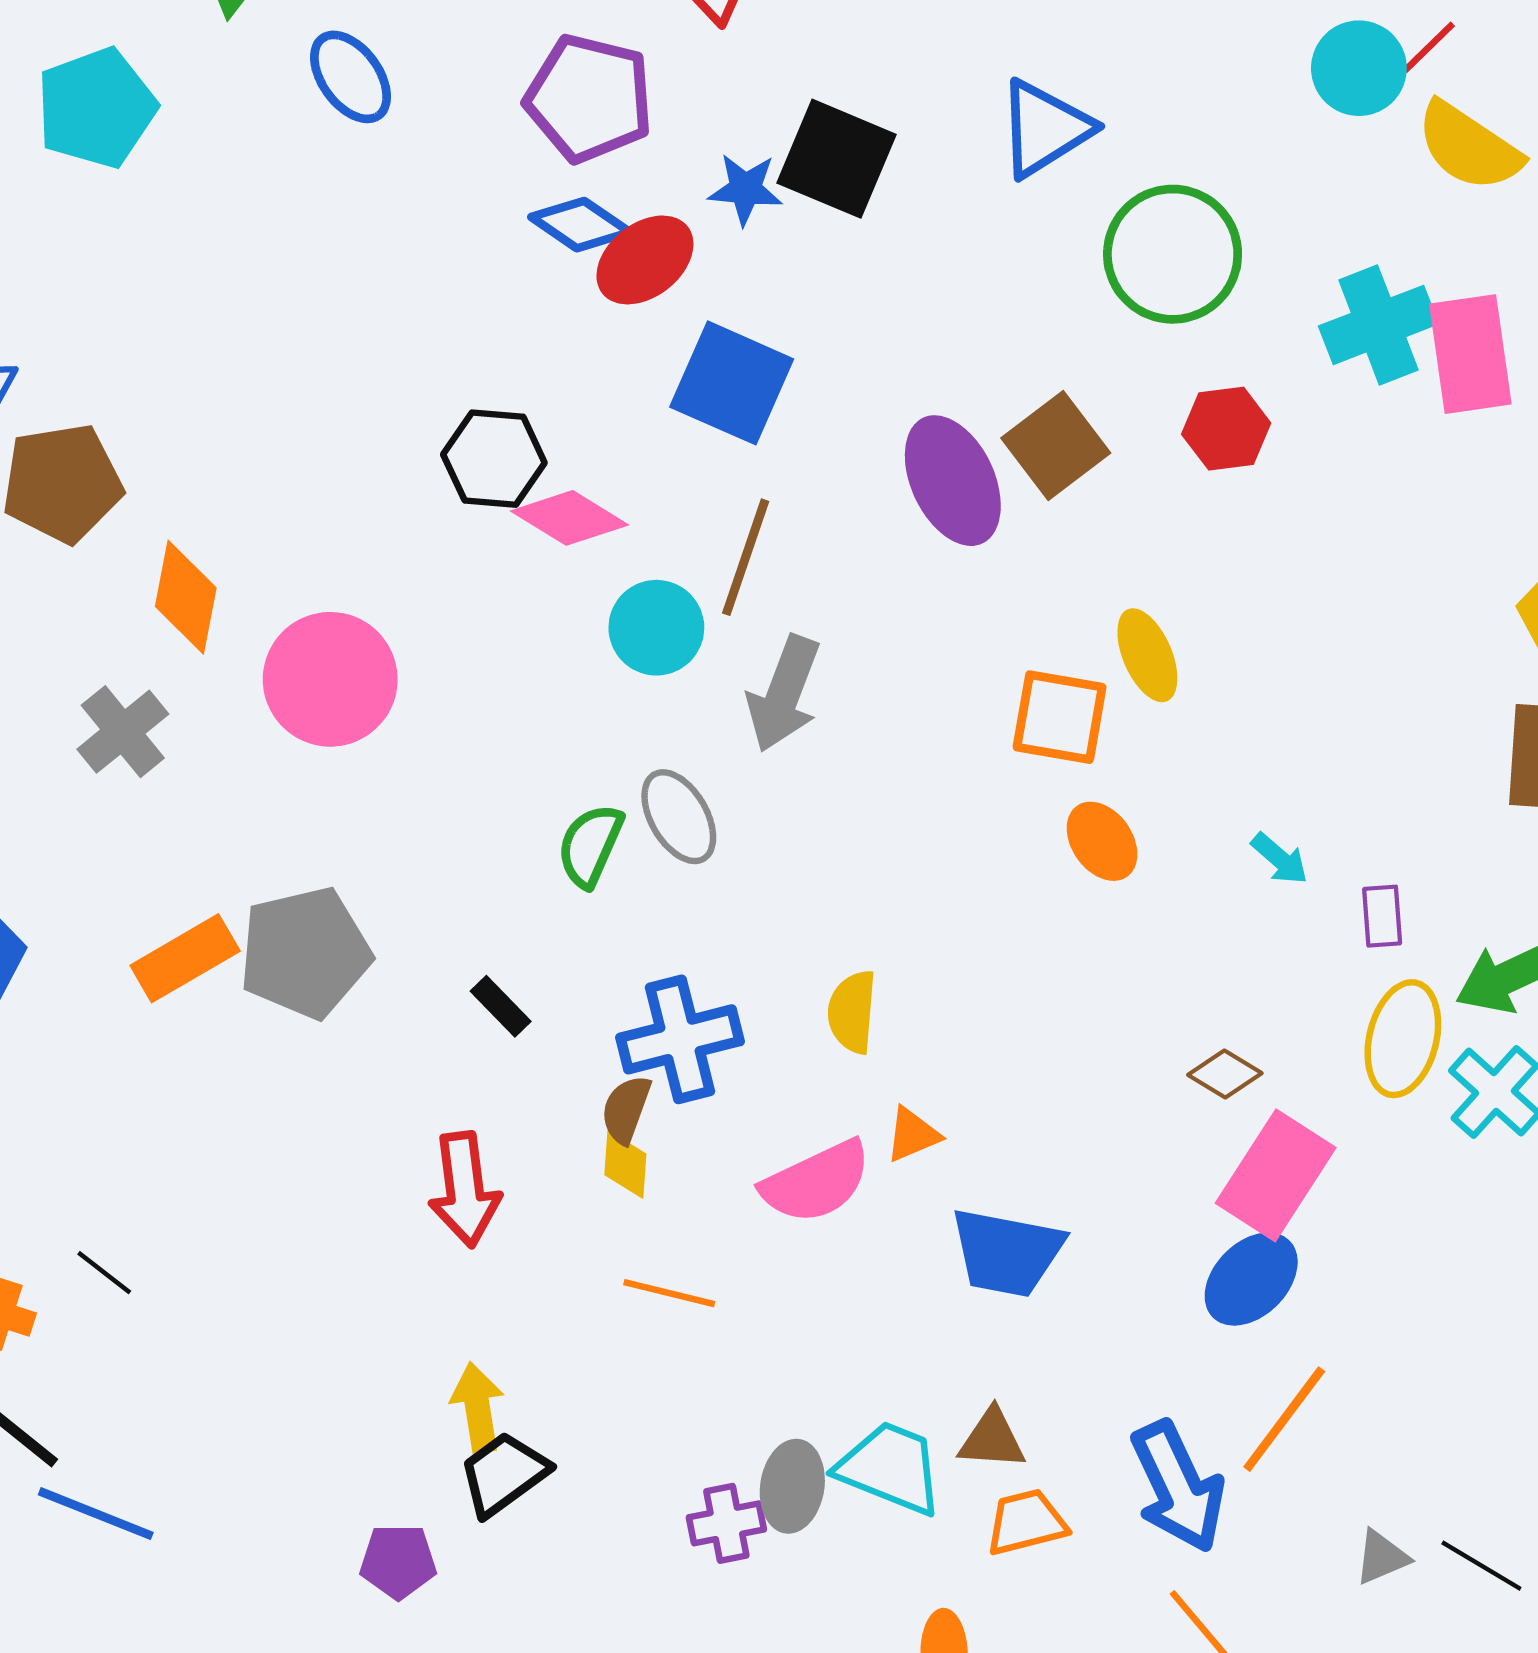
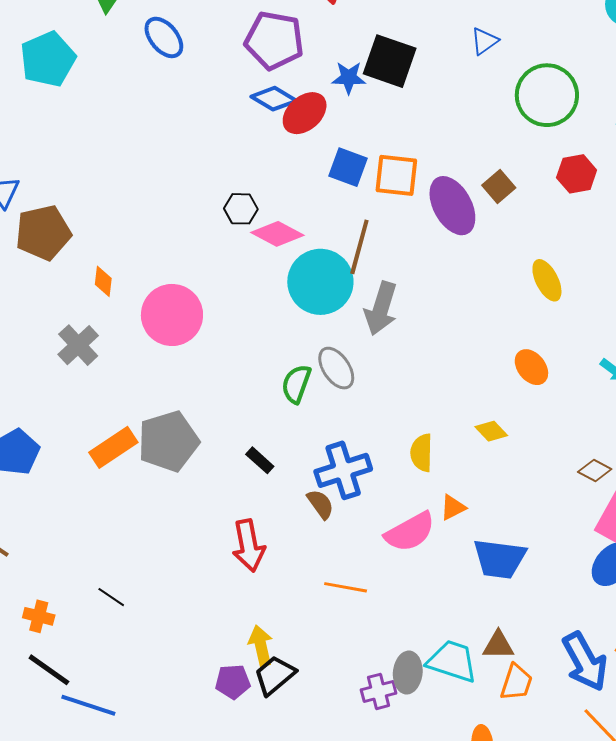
blue triangle: (1044, 128) -> (484, 41), size x0.6
blue square: (732, 383) -> (348, 167), size x0.7
brown square: (1056, 446) -> (499, 187), size x0.7
black hexagon: (494, 459) -> (241, 209), size x0.7
orange diamond: (186, 597) -> (103, 281), size x0.6
cyan circle: (656, 628) -> (320, 282), size x1.5
orange square: (1060, 717) -> (396, 175), moved
brown semicircle: (626, 1109) -> (320, 504), turned 128
yellow diamond: (625, 1164) -> (491, 431), moved, turned -44
black line: (104, 1273) -> (111, 597), moved
orange trapezoid: (1026, 1522) -> (516, 682), turned 126
purple pentagon: (398, 1561) -> (233, 682), moved

